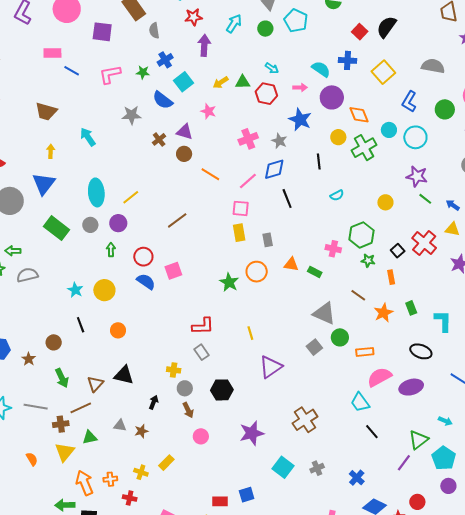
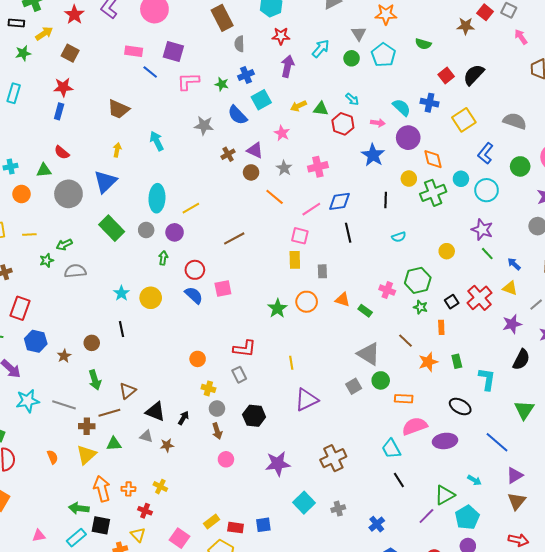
purple square: (102, 32) -> (173, 52), moved
gray star: (279, 141) -> (284, 168), moved
green arrow: (13, 251) -> (64, 245), turned -35
orange circle: (118, 330) -> (198, 359), moved
black triangle: (124, 375) -> (155, 412), moved
yellow rectangle: (166, 463) -> (212, 521), moved

